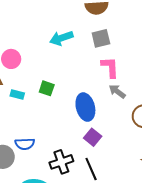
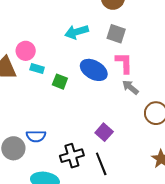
gray square: (101, 38) -> (116, 34), turned 30
cyan rectangle: (17, 94) -> (37, 68), moved
blue ellipse: (85, 107) -> (94, 70), moved, turned -48

